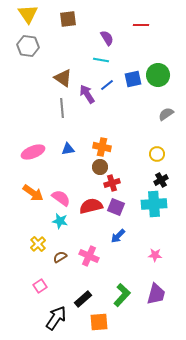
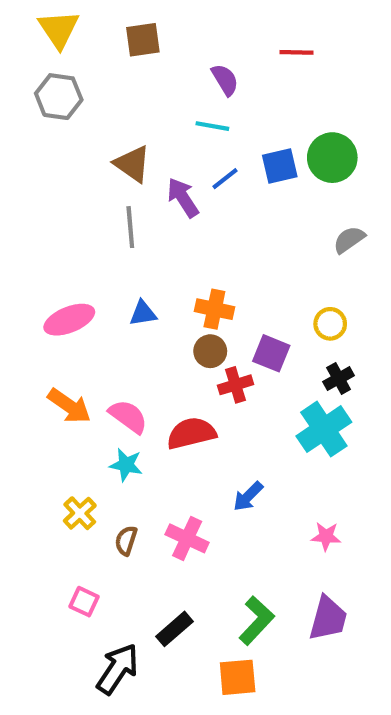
cyan cross: (154, 204) -> (324, 429), turned -30
purple square: (116, 207) -> (271, 353), moved
brown semicircle: (60, 257) -> (126, 541), turned -40
pink square: (40, 286) -> (84, 602), turned -32
orange square: (99, 322) -> (238, 677), moved

